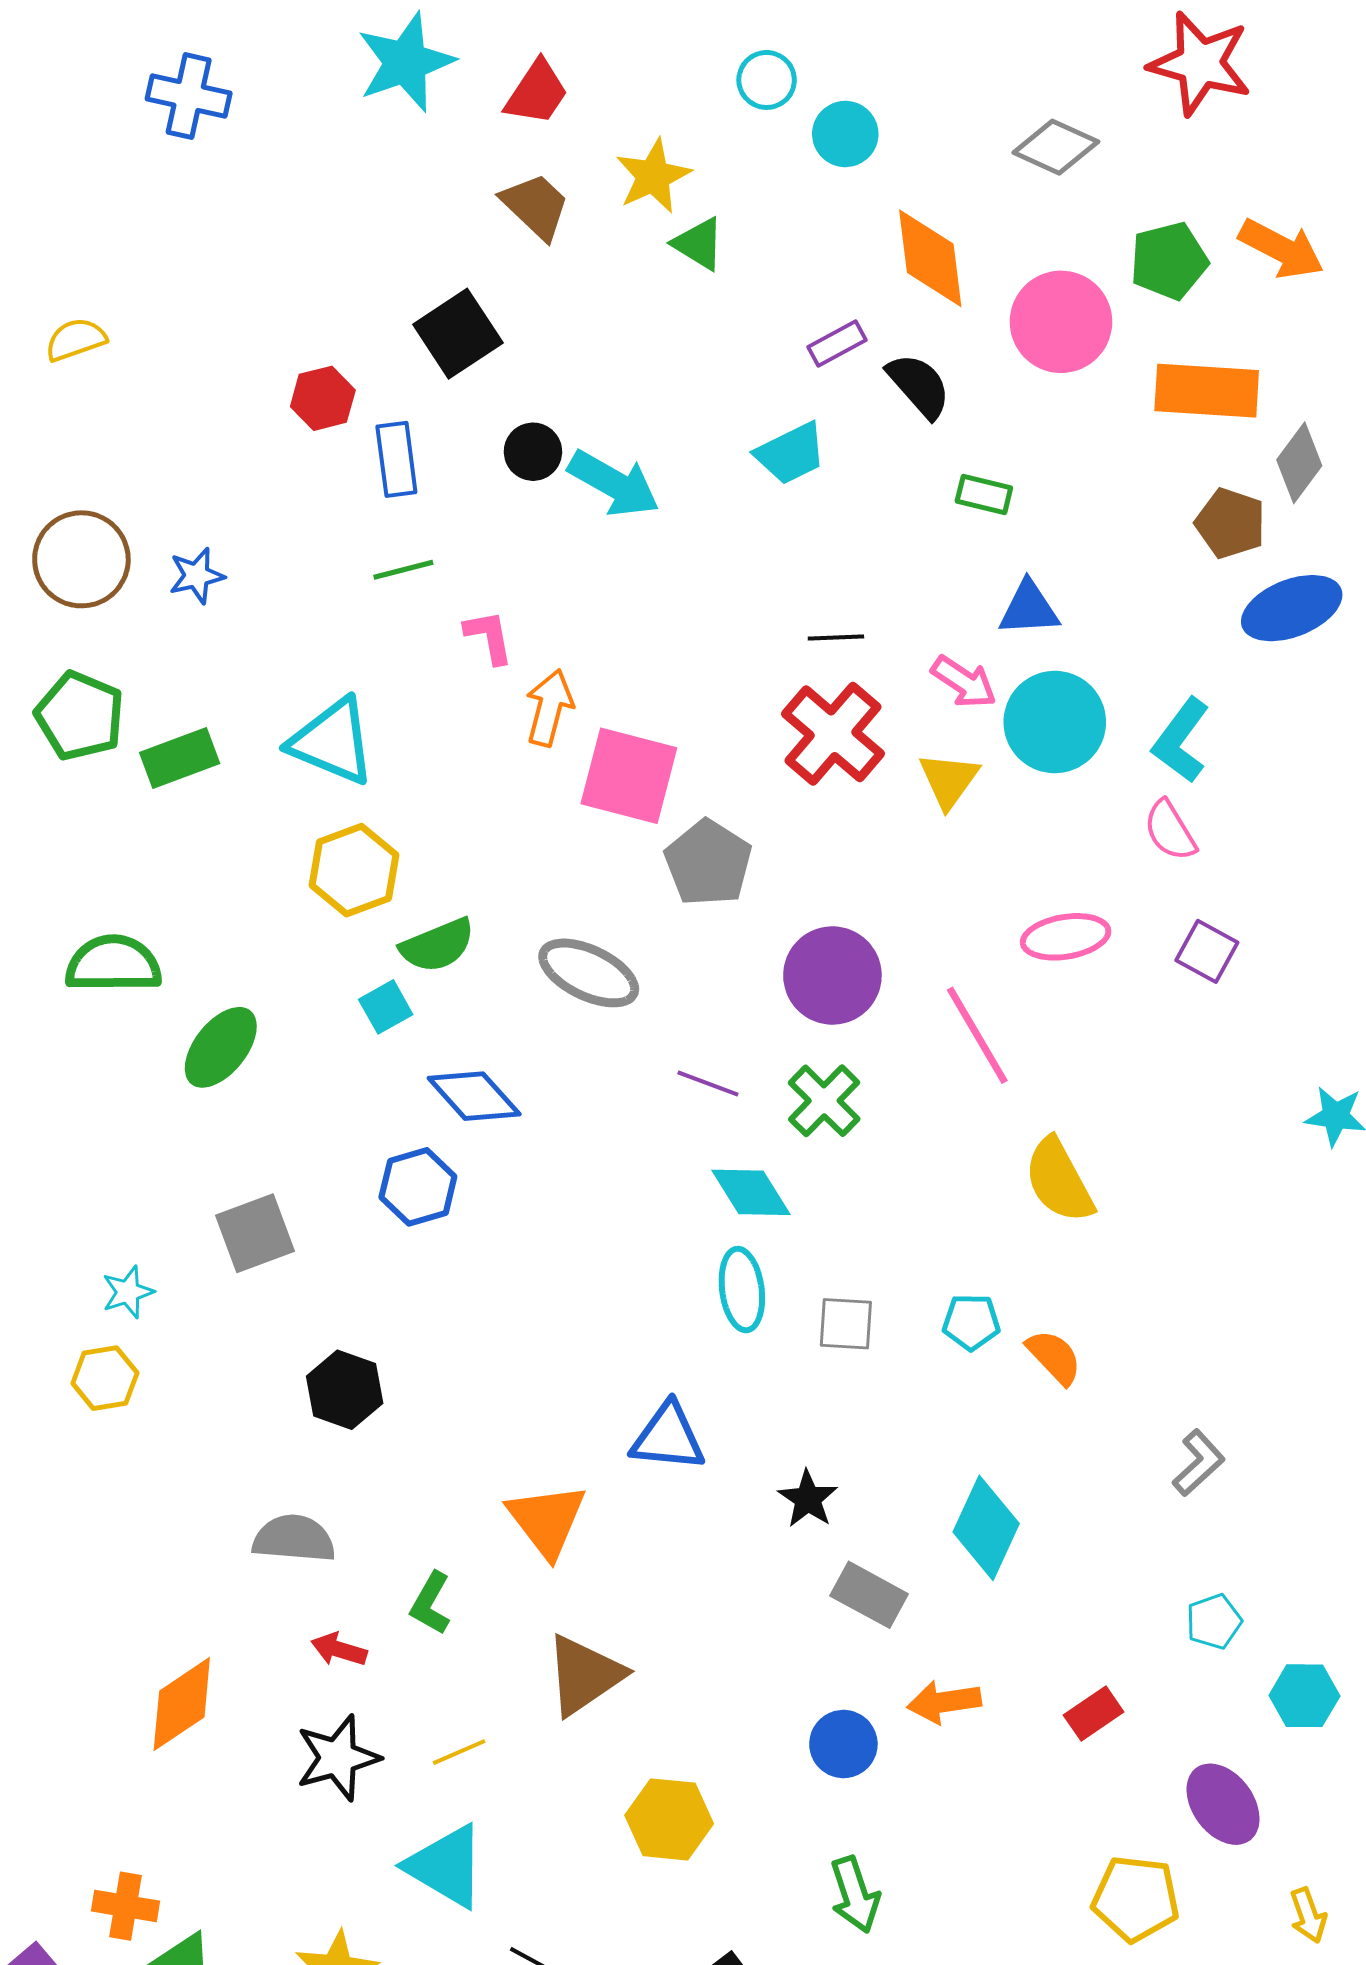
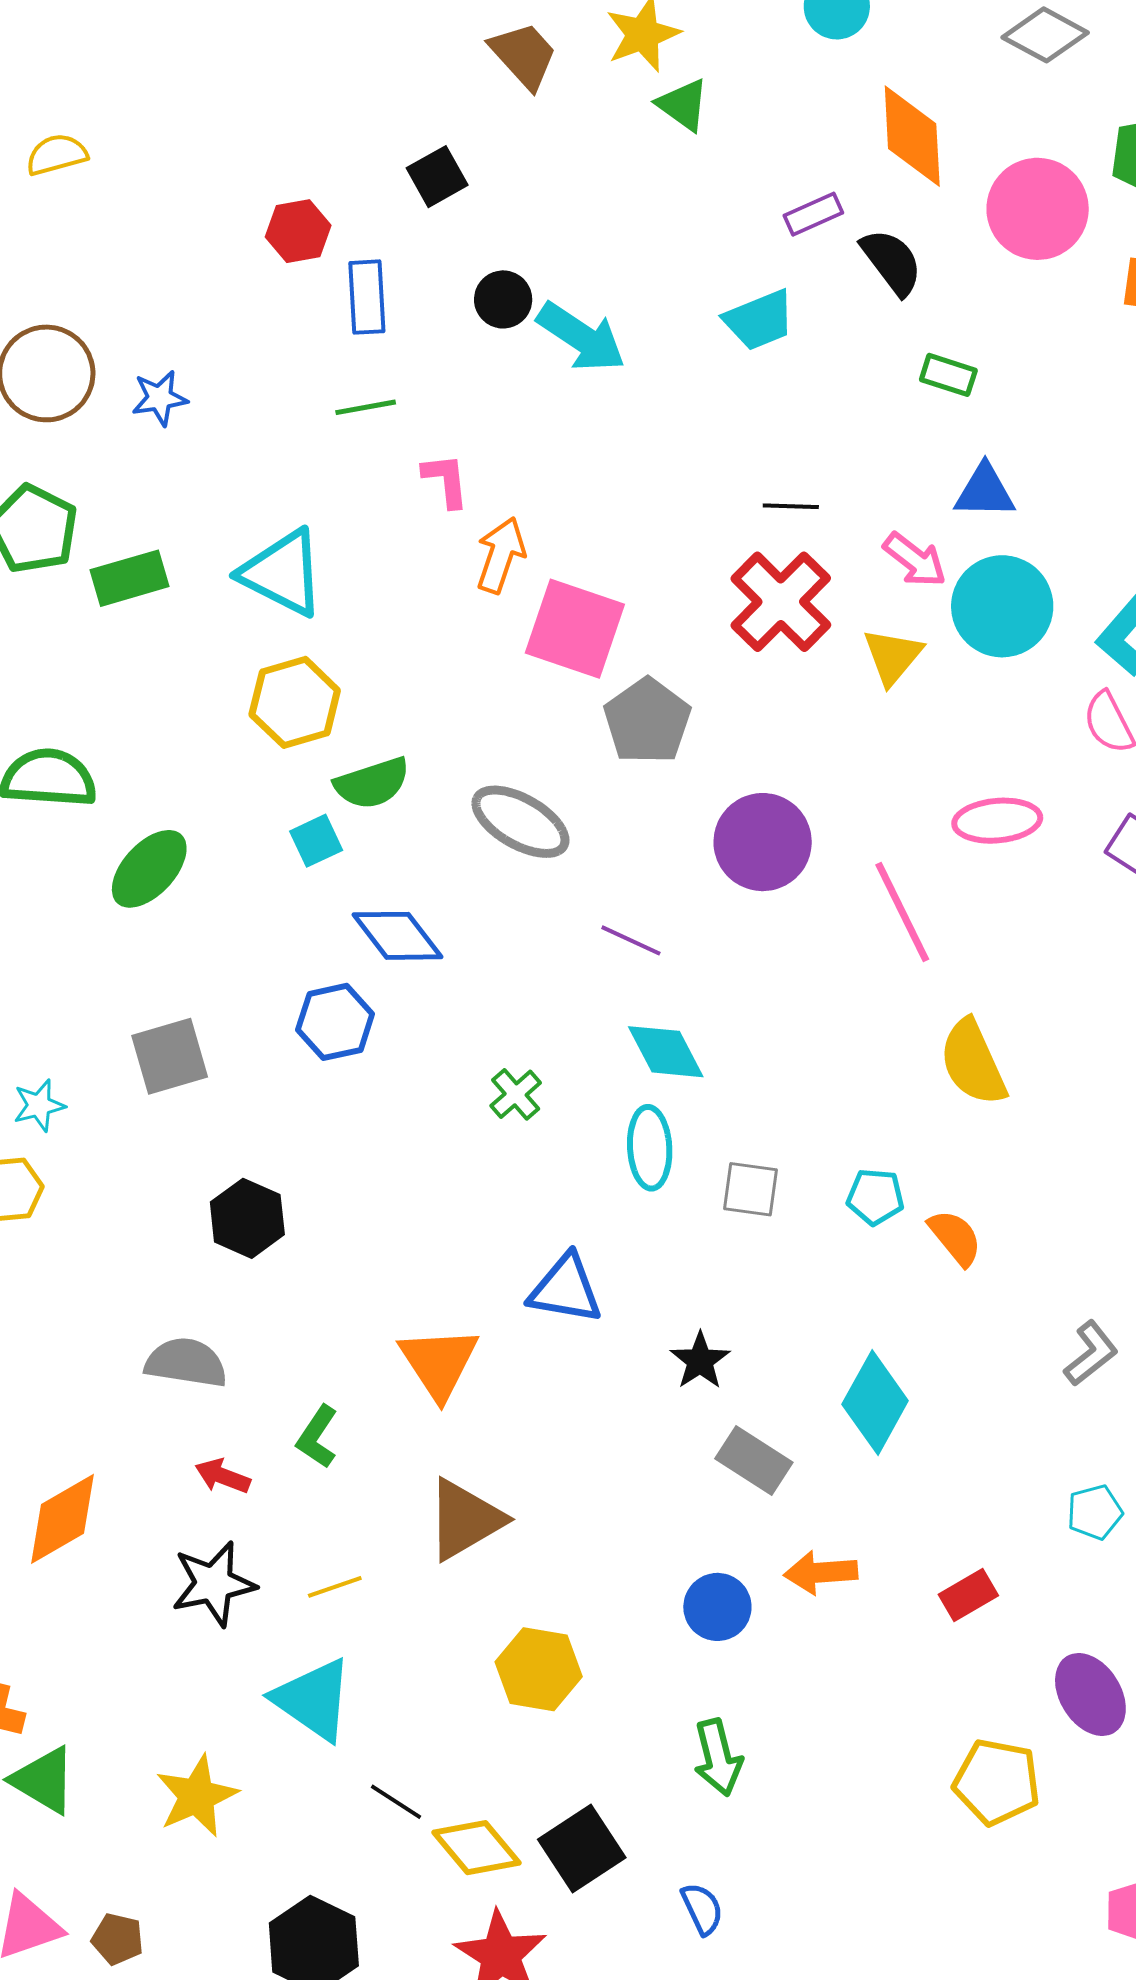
black square: (458, 334) -> (437, 177), size x0.7
green cross: (824, 1101) -> (516, 1094), moved, size x0.7

